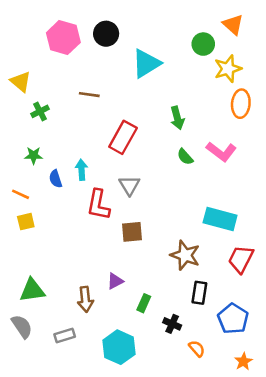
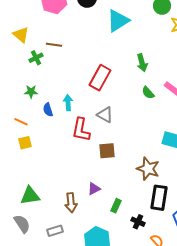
brown line: (89, 95) -> (54, 45), moved
gray triangle: (129, 185) -> (105, 115), turned -30
black rectangle: (199, 293) -> (159, 198), size x1.4

